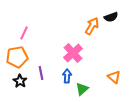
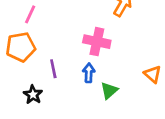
pink cross: (73, 53) -> (97, 42), turned -36
black star: (20, 81) -> (33, 95), moved

